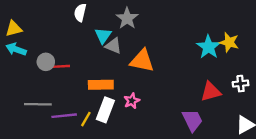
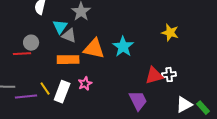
cyan star: (208, 47) -> (123, 47), moved
gray circle: (46, 62) -> (31, 43), moved
white cross: (241, 84) -> (169, 75), moved
orange rectangle: (101, 85) -> (68, 60), moved
yellow line: (86, 119) -> (45, 89), moved, turned -64

